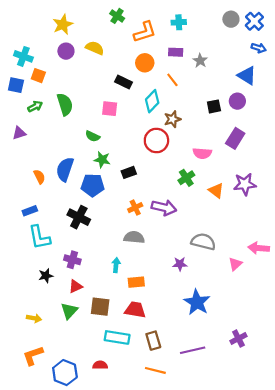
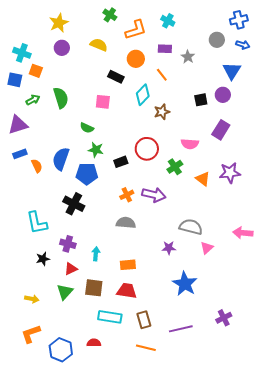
gray circle: (231, 19) -> (217, 40), moved
blue cross: (254, 21) -> (239, 20), turned 30
cyan cross: (179, 22) -> (168, 21), turned 32
yellow semicircle: (95, 48) -> (99, 45), moved
blue triangle: (247, 76) -> (232, 71), turned 30
purple triangle: (19, 133) -> (18, 125), size x1.5
red circle: (156, 141) -> (147, 149), moved
blue rectangle: (30, 211) -> (20, 154), moved
pink triangle: (235, 264) -> (207, 248), moved
cyan arrow: (116, 265) -> (96, 254), moved

